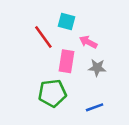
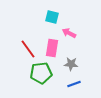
red line: (43, 37) -> (28, 49), moved
gray star: (97, 68) -> (71, 64), moved

